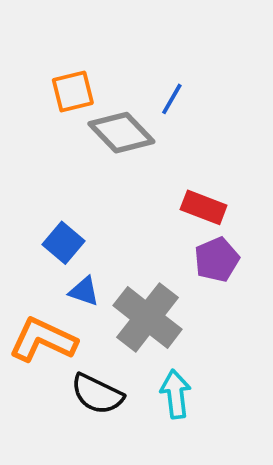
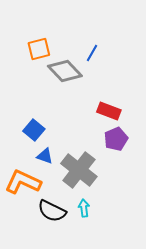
cyan arrow: (176, 394) -> (84, 208), moved, size x0.7

